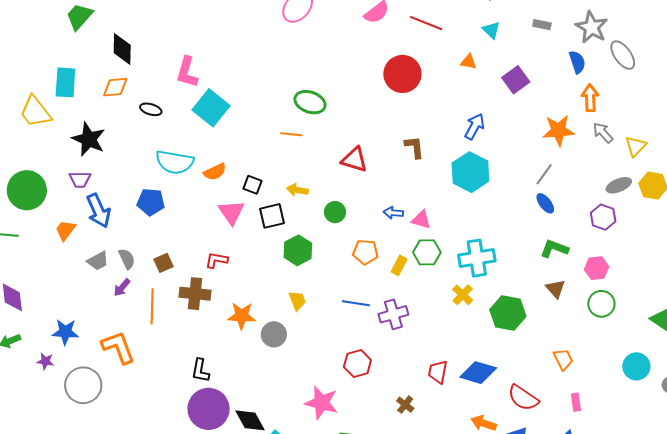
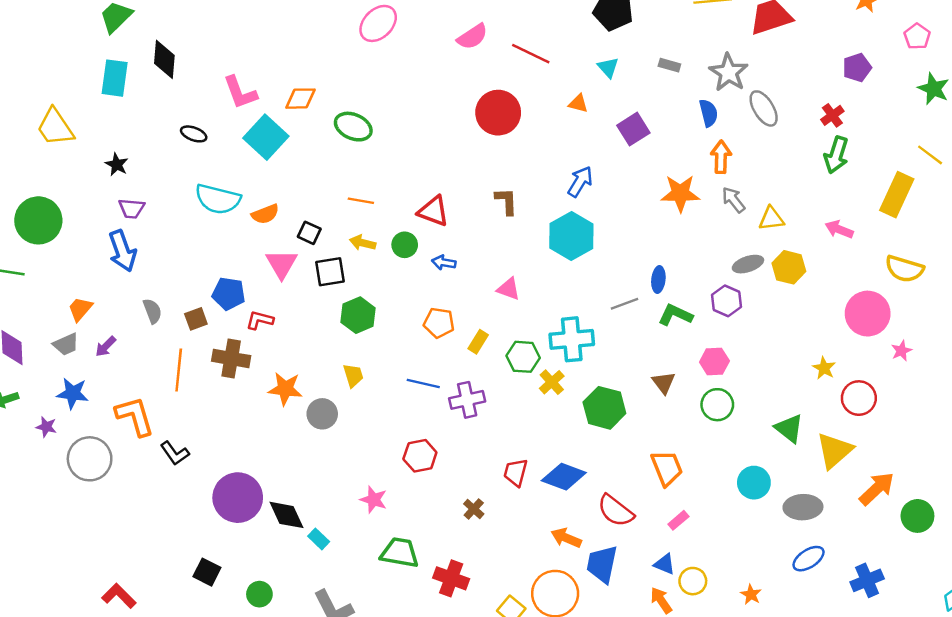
pink L-shape: (187, 72) -> (240, 92), turned -40
cyan rectangle: (65, 82) -> (115, 78), moved
orange diamond: (115, 87) -> (300, 99), moved
green ellipse: (310, 102) -> (353, 127), moved
orange line: (291, 134) -> (361, 201), moved
black star: (89, 139) -> (117, 165), size x0.6
yellow triangle: (636, 146) -> (771, 219), turned 35
gray line: (544, 174) -> (624, 304), moved, turned 30
purple trapezoid: (80, 179) -> (132, 208), moved
blue pentagon: (151, 202) -> (229, 294), moved
blue ellipse: (545, 203) -> (658, 280), turned 40
green circle: (335, 212) -> (405, 245), moved
blue arrow: (393, 213) -> (444, 263), moved
orange trapezoid: (65, 230) -> (80, 309), moved
green L-shape: (554, 249) -> (675, 315), moved
green hexagon: (427, 252) -> (523, 357), moved
gray trapezoid: (98, 261) -> (66, 344), moved
purple arrow: (122, 288) -> (106, 346), moved
orange trapezoid: (563, 359) -> (667, 468), size x1.4
black L-shape: (200, 371) -> (175, 453), moved, turned -50
pink rectangle: (576, 402) -> (678, 520), turned 54
pink star: (321, 403) -> (374, 500), size x0.7

